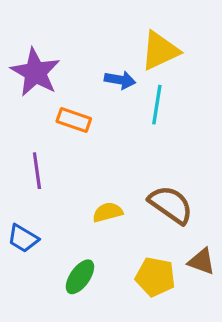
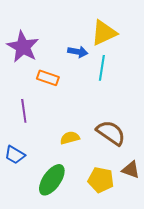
green ellipse: (80, 277) -> (52, 180), size x1.4

